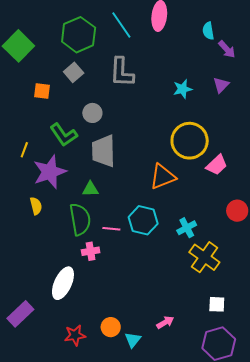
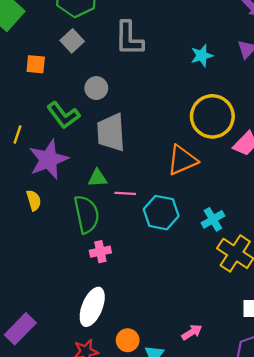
pink line: (111, 229) -> (125, 193), moved
white ellipse: (63, 283) -> (92, 307), moved

